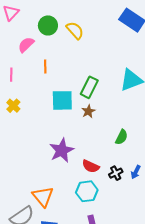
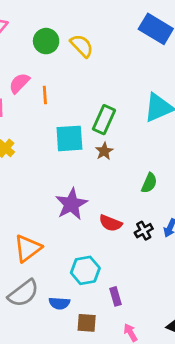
pink semicircle: (26, 45) -> (19, 83), moved
cyan hexagon: (87, 191) -> (85, 270), moved
orange triangle: (43, 197) -> (28, 248), moved, turned 35

